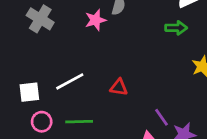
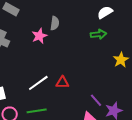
white line: (70, 81) -> (38, 83), moved

